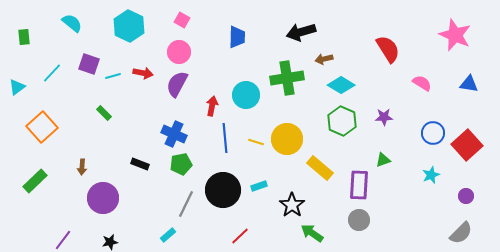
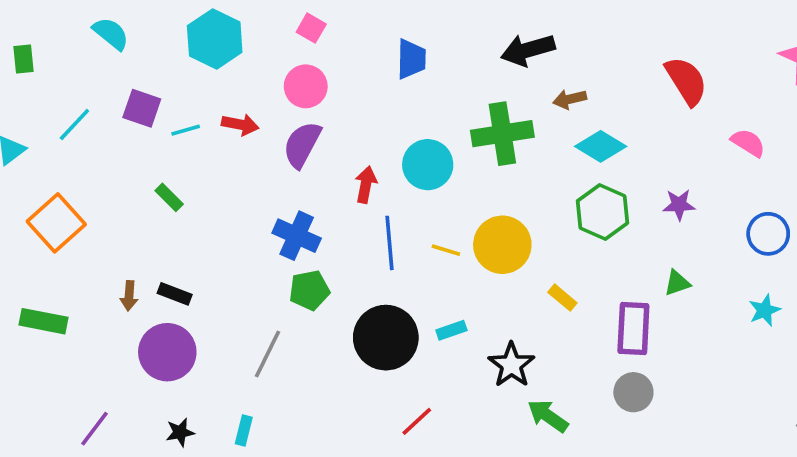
black rectangle: (140, 164) -> (175, 294), moved
yellow rectangle: (320, 168) -> (562, 298), size x0.6
green rectangle: (35, 181) -> (44, 321), turned 55
gray line: (186, 204) -> (267, 354), moved
cyan rectangle: (168, 235) -> (244, 430), moved, turned -35

